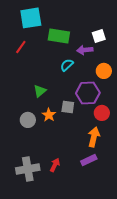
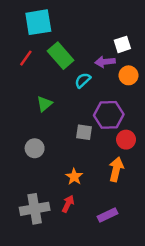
green rectangle: (59, 36) -> (61, 56), moved, turned 40
orange circle: (104, 71) -> (128, 75), moved
green triangle: (40, 91) -> (44, 104), moved
orange star: (49, 115) -> (74, 177), moved
purple rectangle: (89, 160) -> (107, 215), moved

